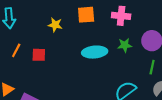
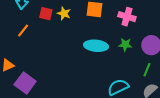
red square: (39, 55) -> (46, 14), moved

